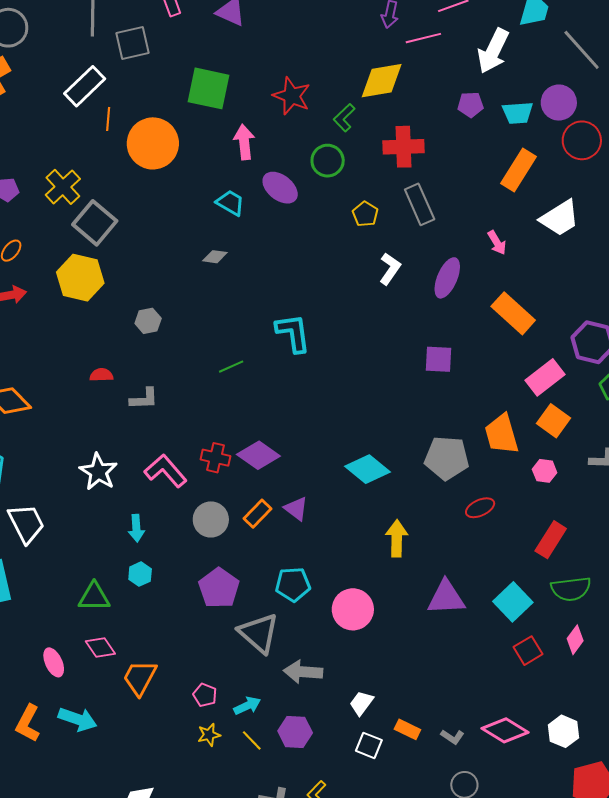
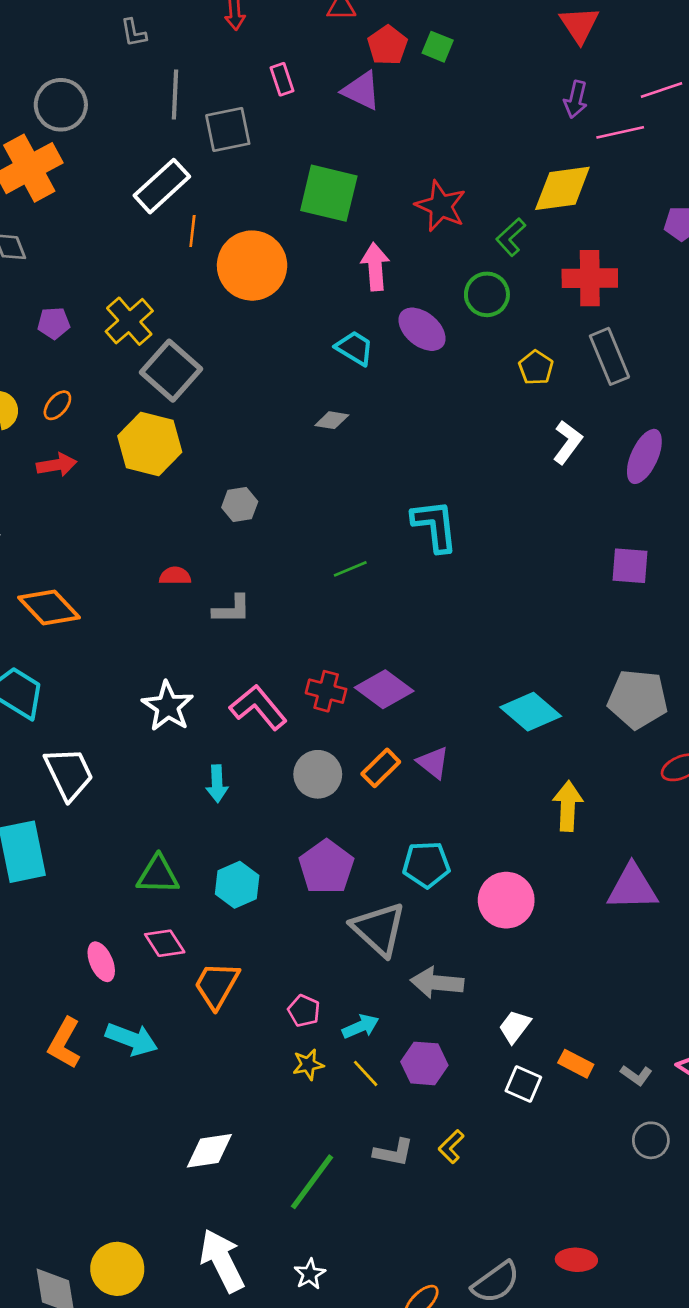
cyan hexagon: (140, 574) -> (237, 885), moved, size x1.4

